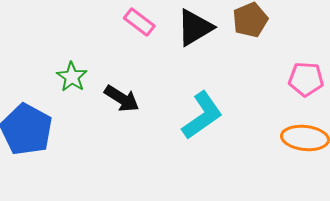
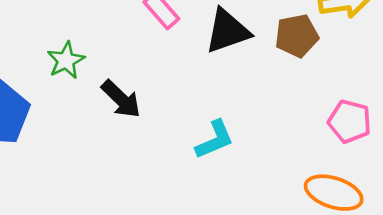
cyan L-shape: (202, 115) -> (215, 140), size x0.7

